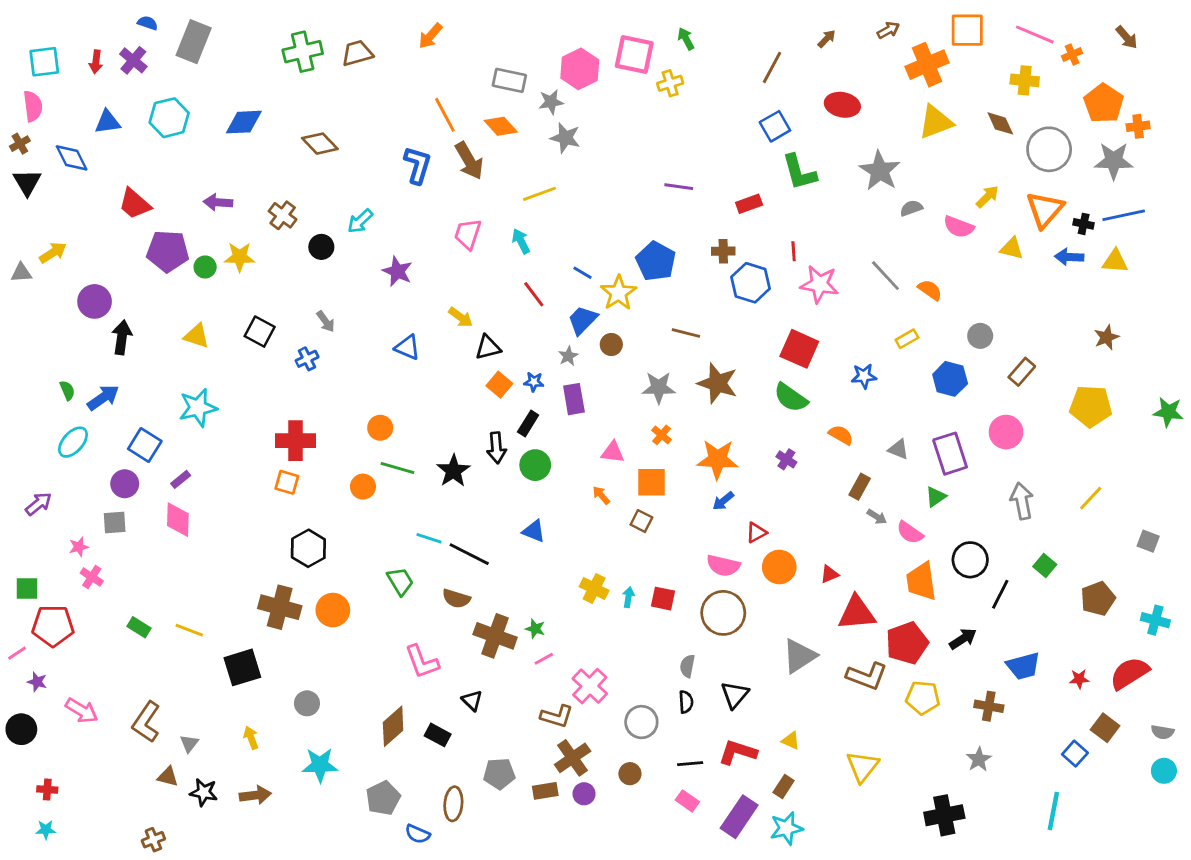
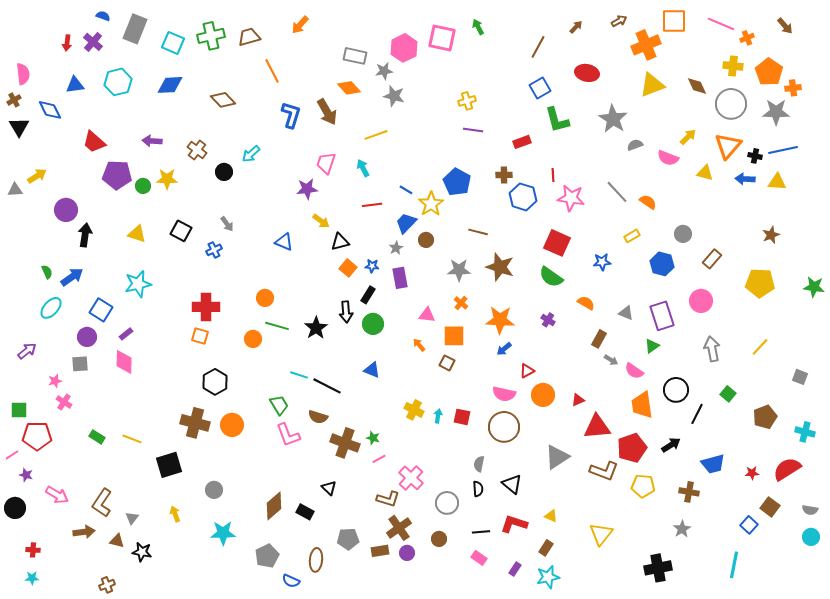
cyan square: (44, 62) -> (173, 43), moved, turned 30
yellow cross: (1025, 80) -> (733, 66), moved
yellow cross: (670, 83) -> (467, 101), moved
orange line: (445, 115) -> (272, 71), moved
purple star: (397, 271) -> (307, 189), moved, turned -30
red line: (534, 294) -> (372, 205), turned -60
pink L-shape: (422, 662) -> (288, 435), moved
black triangle: (735, 695) -> (512, 484), turned -30
brown arrow: (255, 795) -> (84, 532), moved
purple rectangle: (739, 817) -> (515, 569), size x0.5

